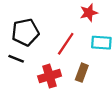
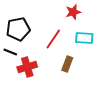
red cross: (50, 76) -> (27, 67), moved

